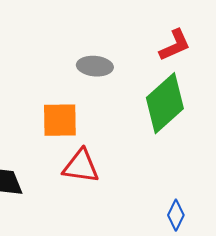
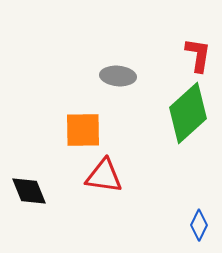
red L-shape: (175, 45) -> (198, 55), turned -57

